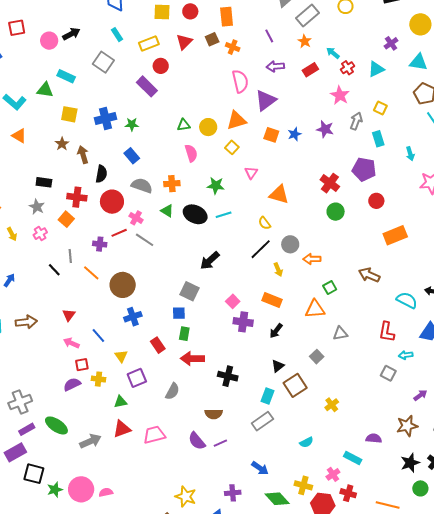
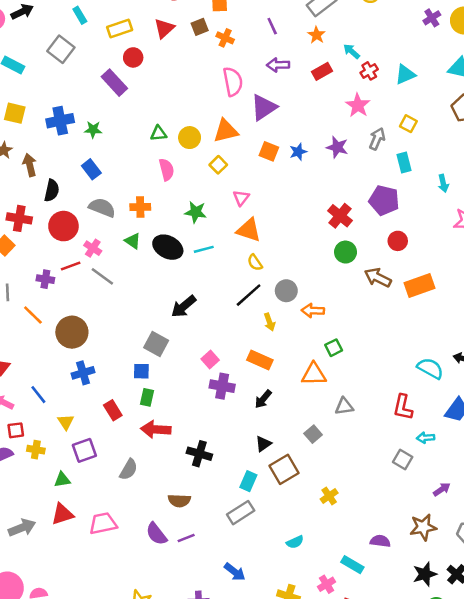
purple cross: (391, 43) -> (432, 18), moved
orange triangle: (279, 194) -> (249, 230), moved
brown arrow: (369, 275) -> (378, 278), moved

